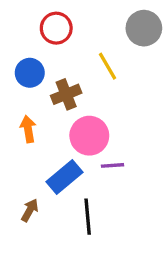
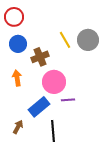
red circle: (56, 28) -> (14, 17), moved
gray circle: (144, 28) -> (88, 40), moved

